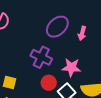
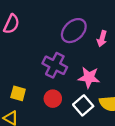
red circle: (49, 83) -> (53, 99), moved

